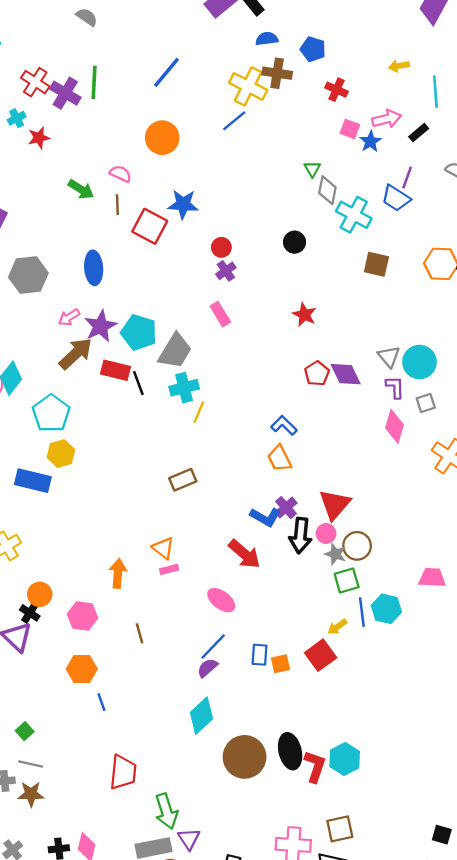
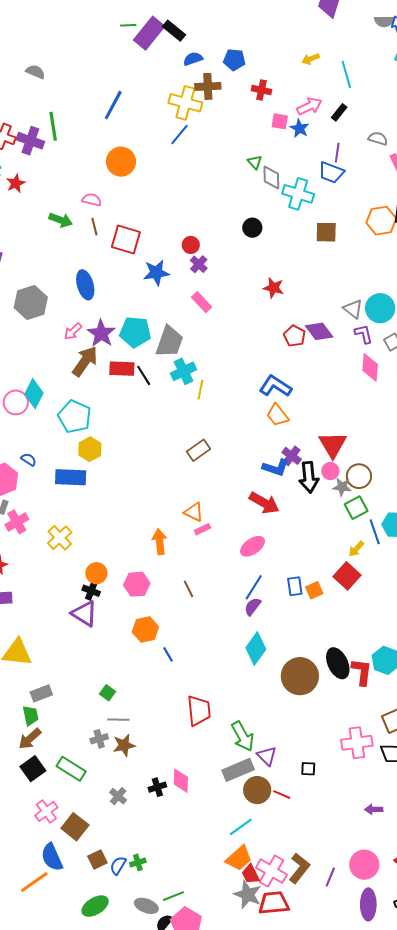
blue star: (183, 204) -> (156, 273), moved
blue L-shape: (284, 425) -> (275, 386), size x1.4
pink ellipse: (221, 600) -> (253, 546), turned -60

